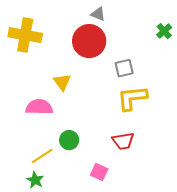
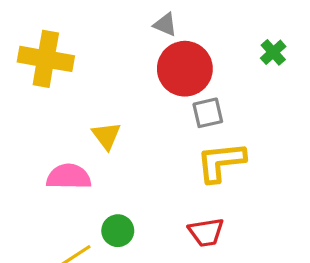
red circle: (89, 41) -> (185, 69), moved

